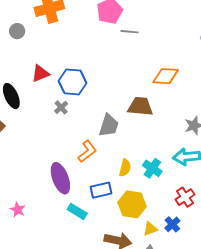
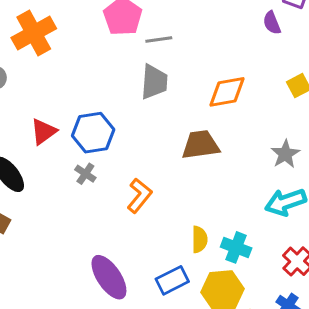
gray trapezoid: (109, 126) -> (154, 82), moved
orange L-shape: (87, 151) -> (139, 195), moved
cyan cross: (152, 168) -> (236, 247), moved

